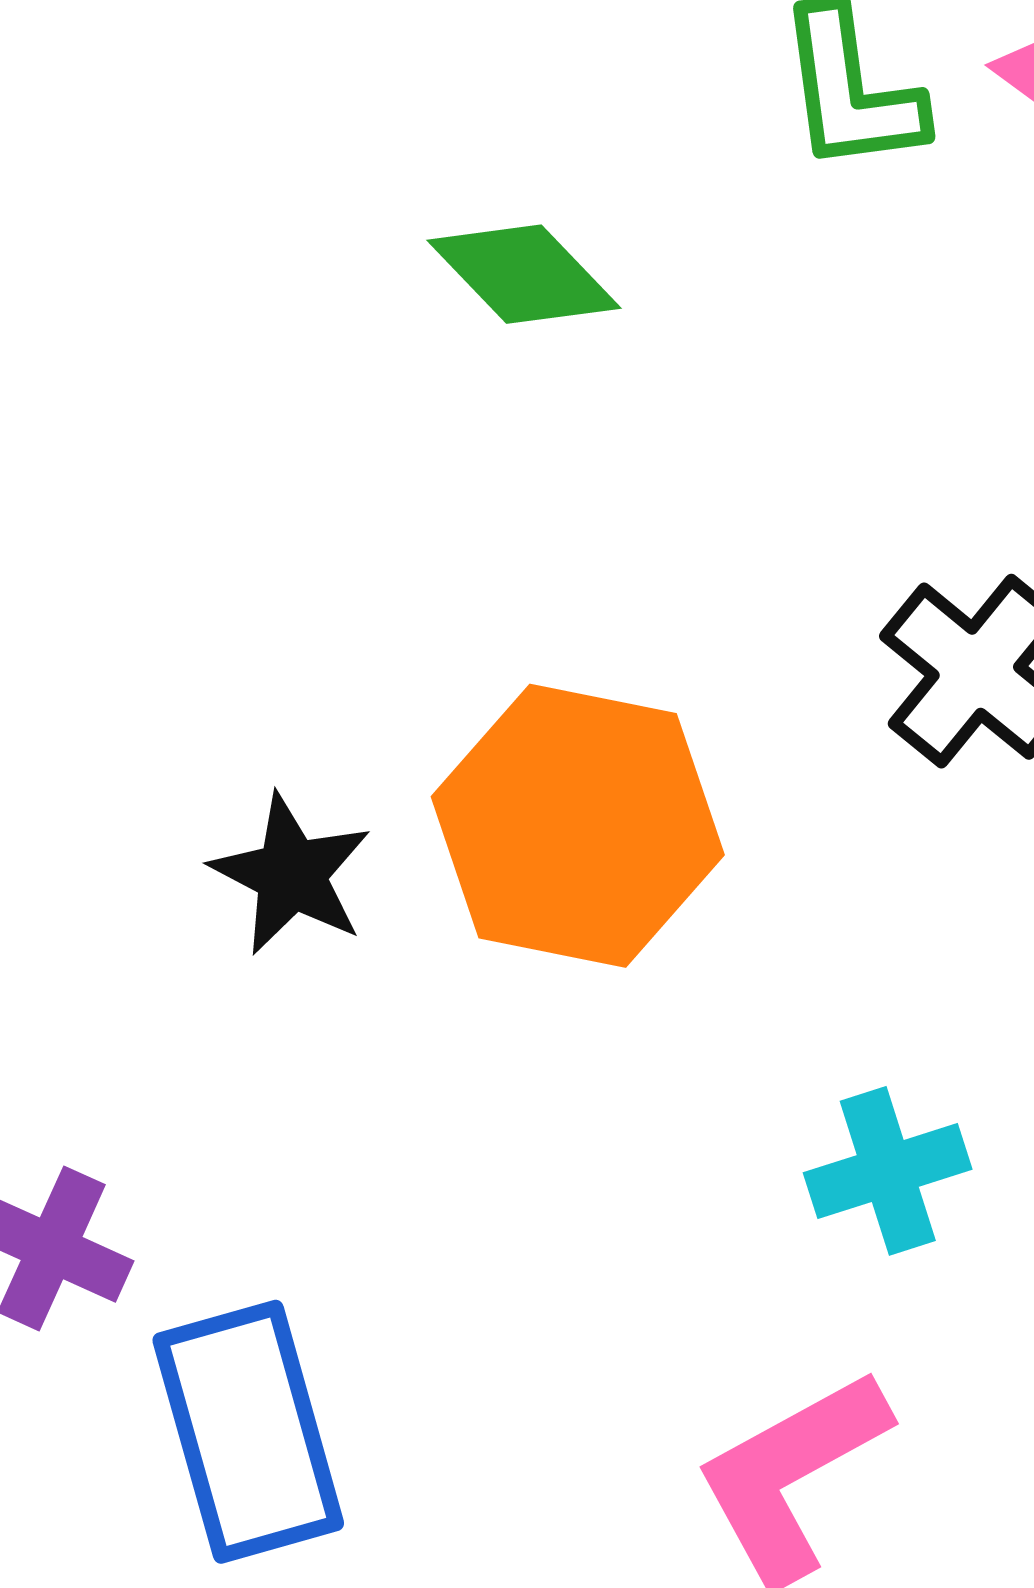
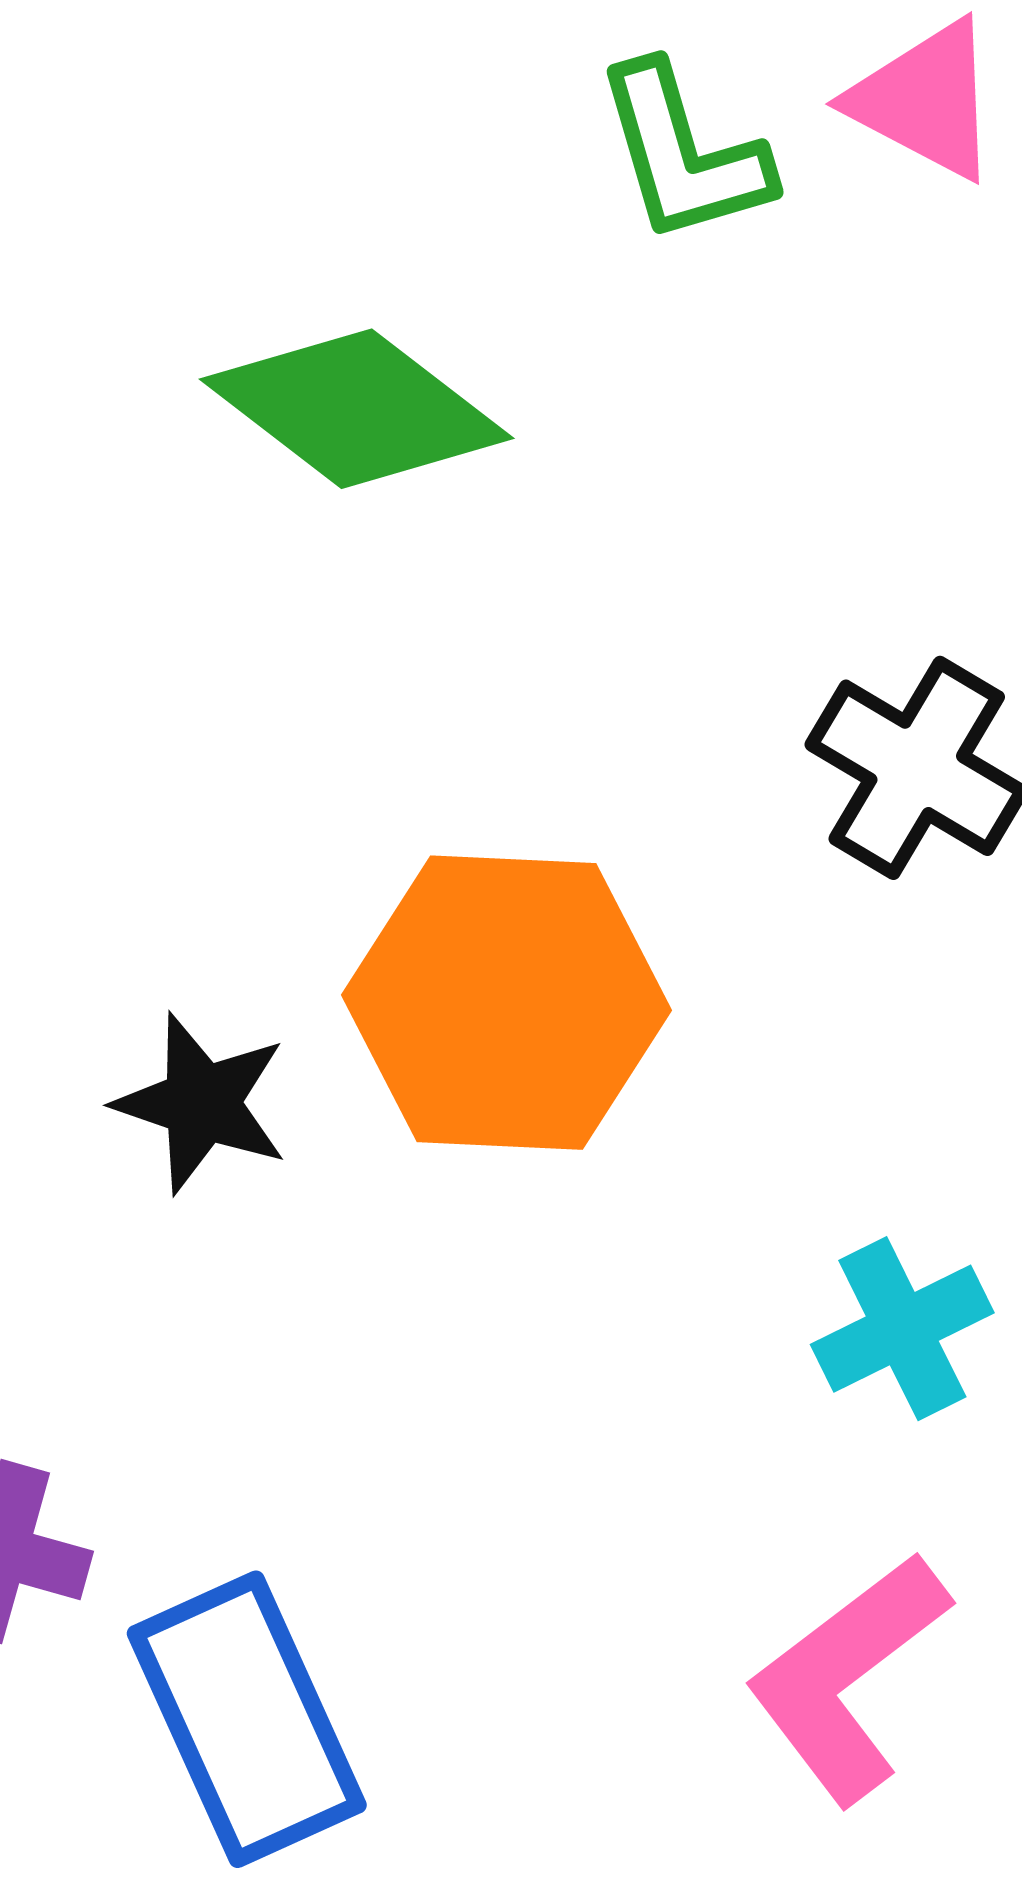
green diamond: (524, 274) -> (357, 409), size x1.4

